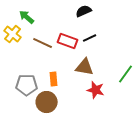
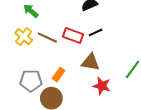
yellow cross: (13, 34) -> (24, 37), moved
orange rectangle: (54, 79) -> (59, 75), turned 40

